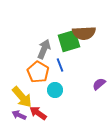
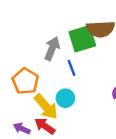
orange pentagon: (38, 72) -> (25, 81), moved
yellow arrow: (22, 97) -> (46, 107), moved

